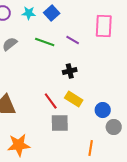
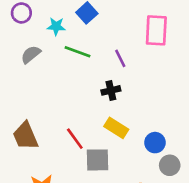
cyan star: (29, 13) -> (56, 26), moved
purple line: (73, 40) -> (120, 58), moved, turned 32
red line: (51, 101) -> (75, 139), moved

